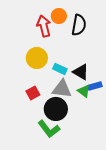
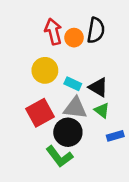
orange circle: (59, 16) -> (74, 38), moved
blue rectangle: (95, 86) -> (115, 136), moved
red square: (33, 93) -> (40, 113), size x1.6

